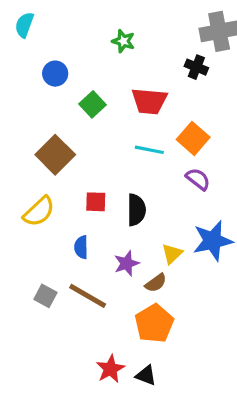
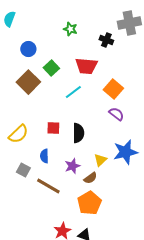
black cross: (196, 67) -> (106, 40), moved
cyan line: (149, 150) -> (73, 92), moved, turned -48
brown square: (55, 155) -> (28, 82), moved
gray square: (45, 296) -> (23, 170), moved

